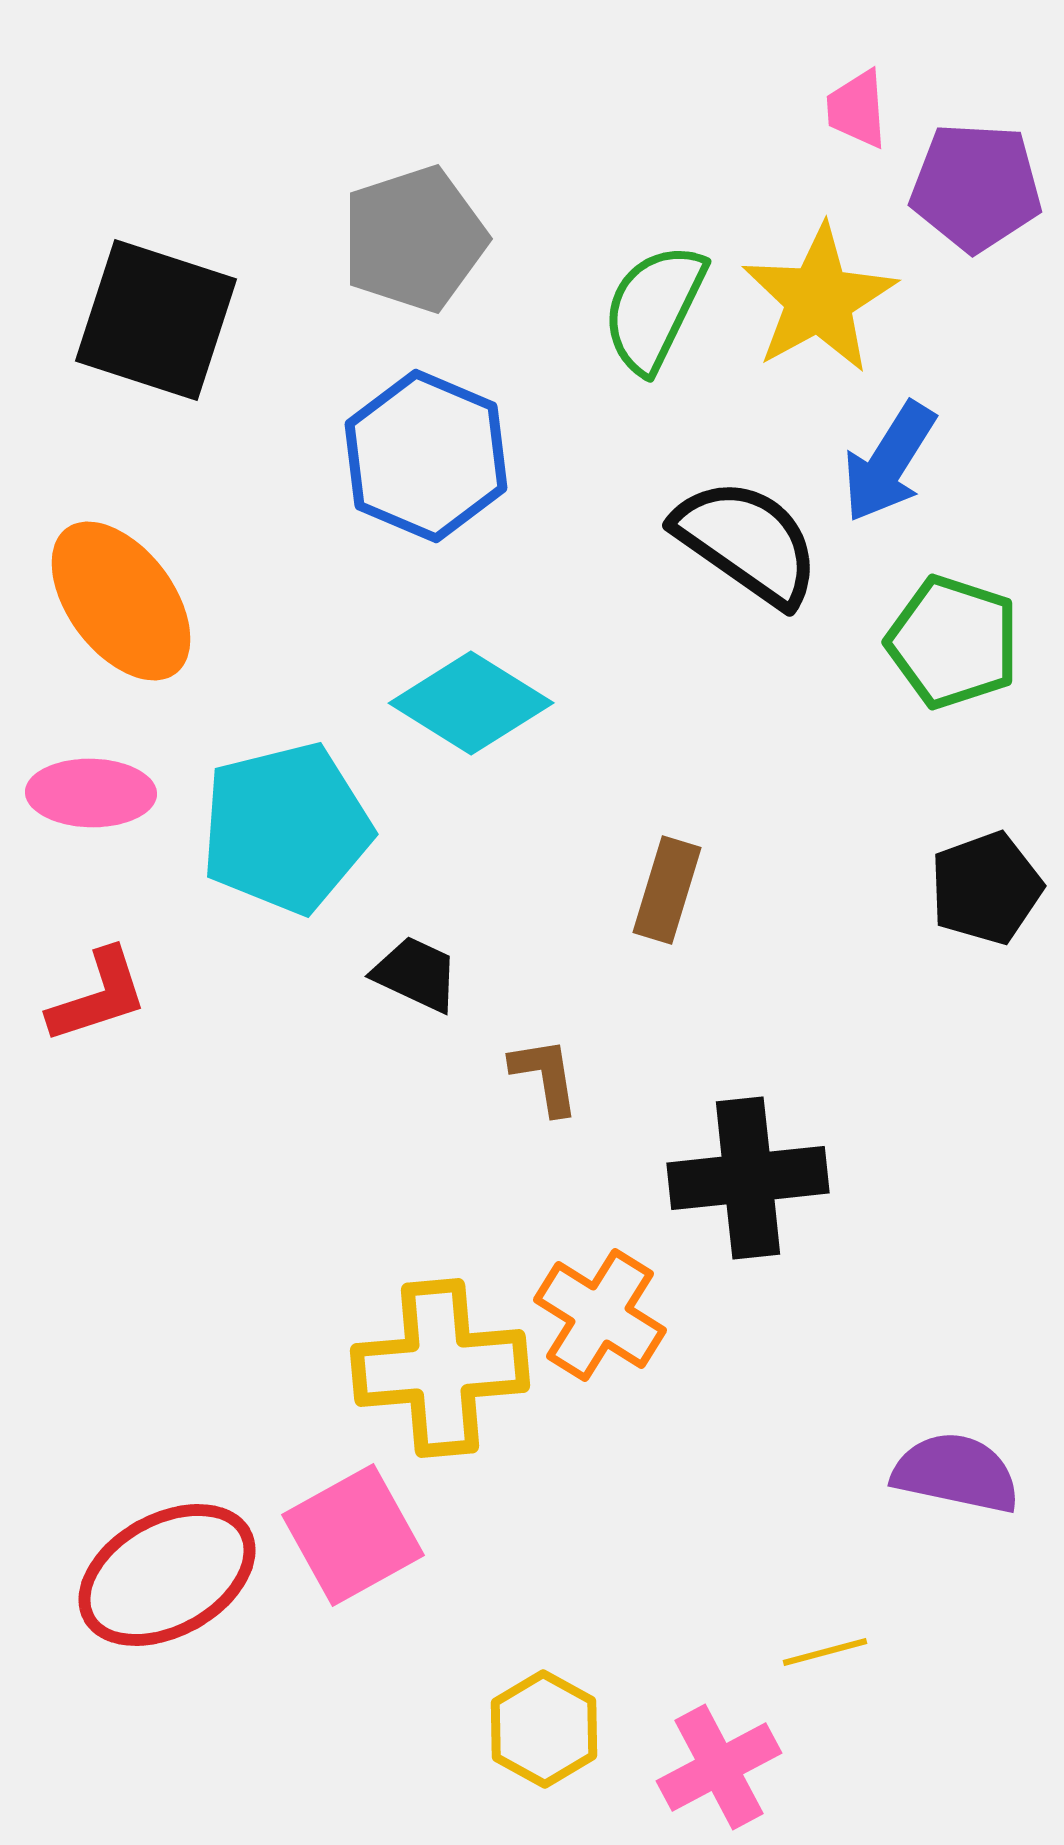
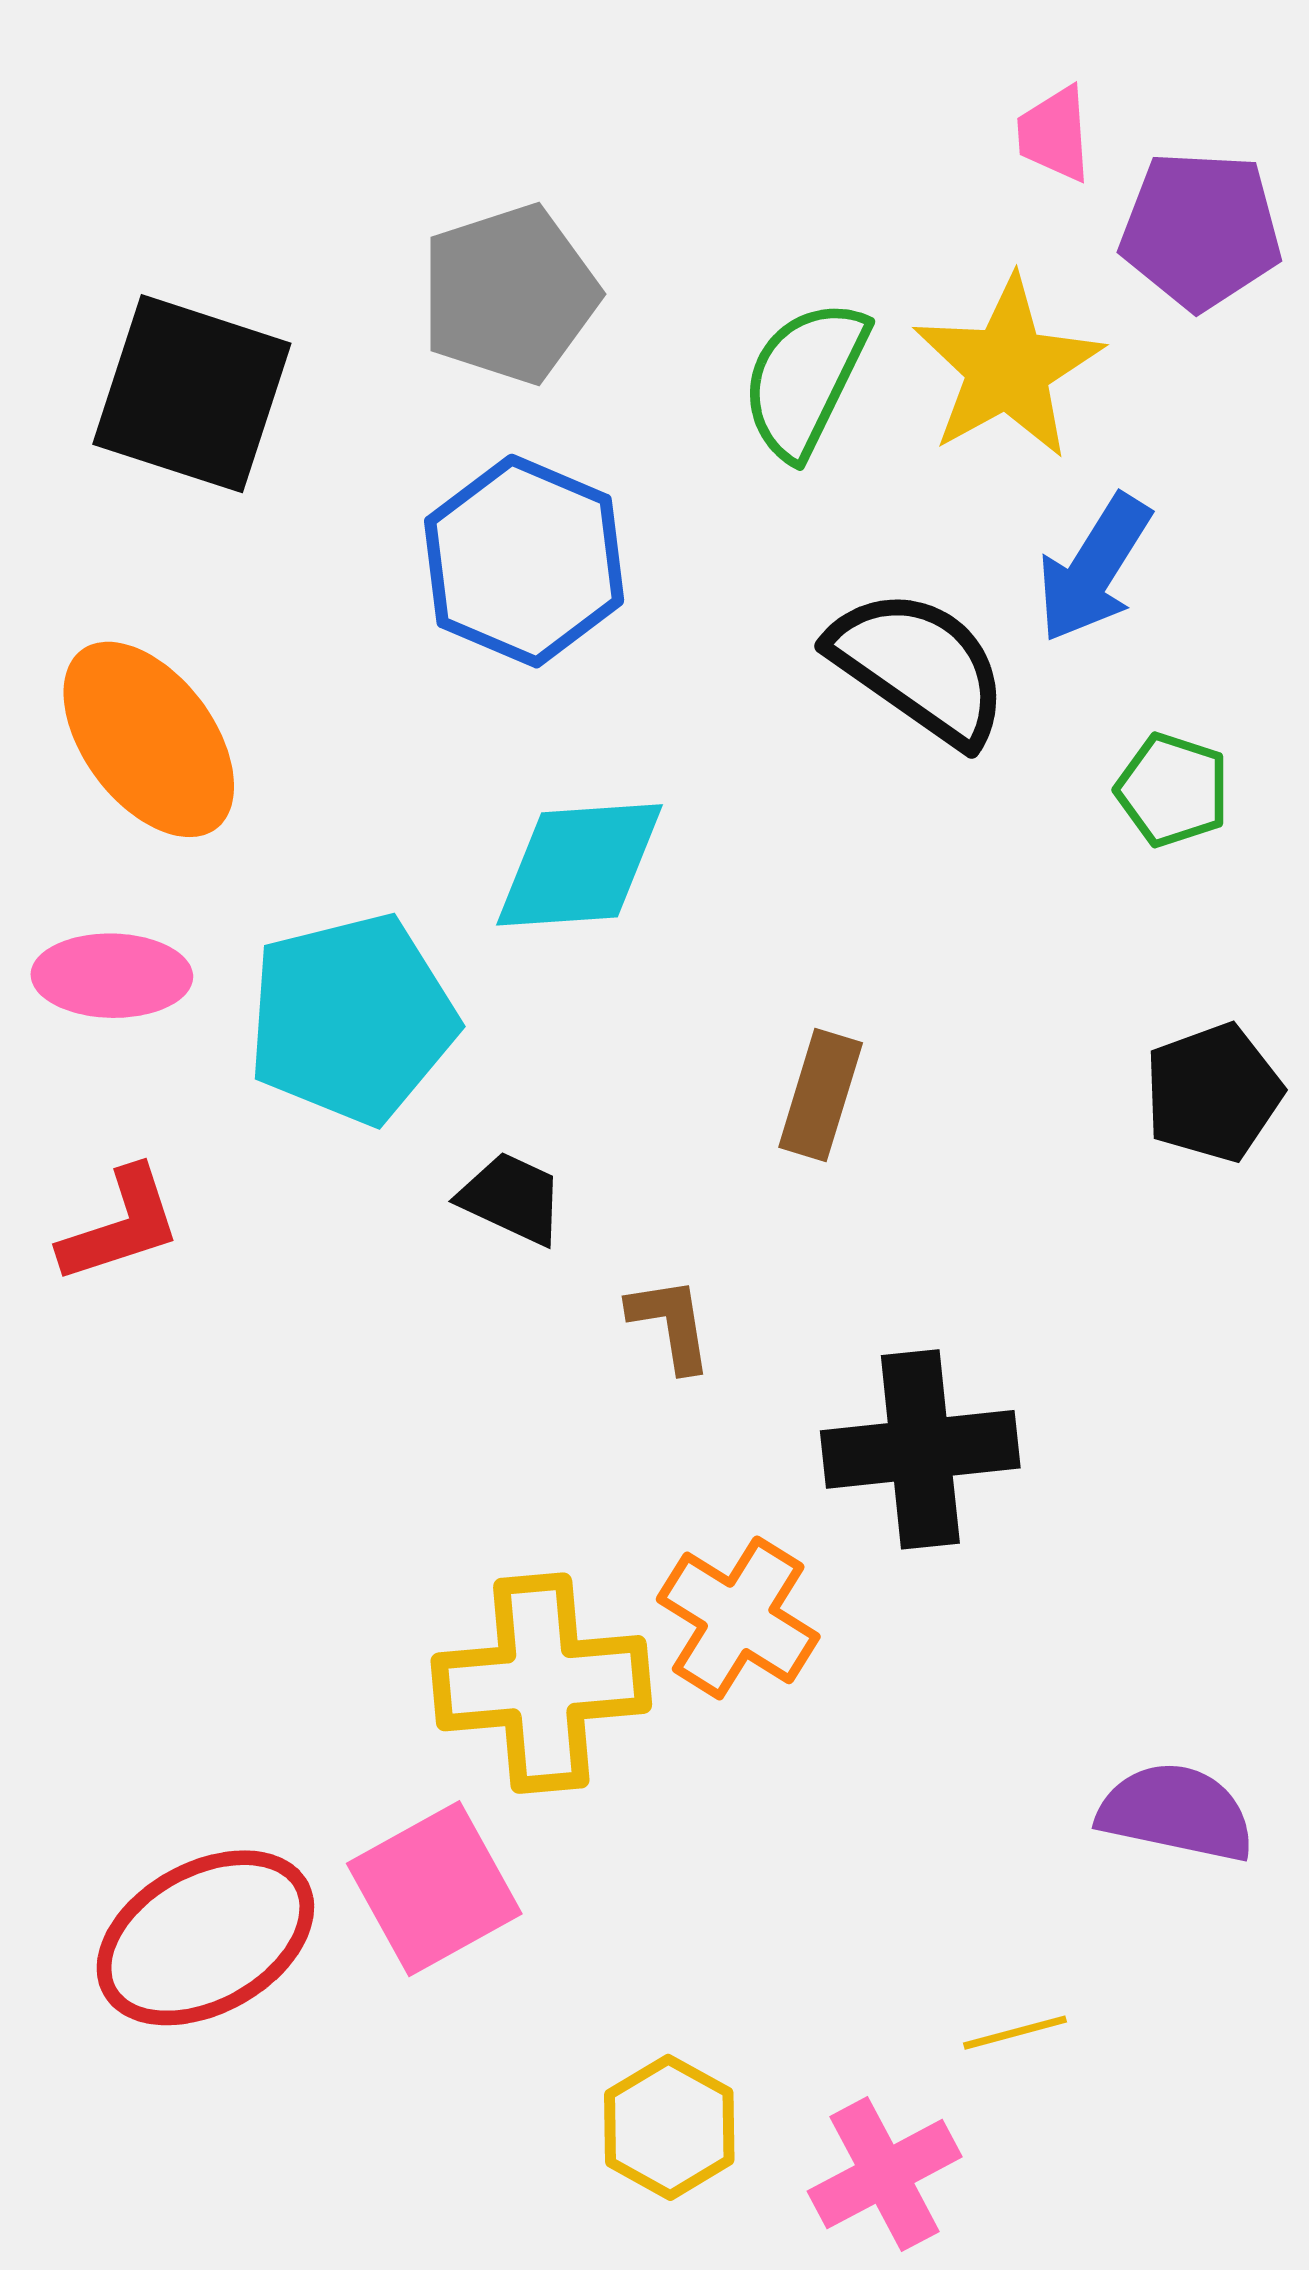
green pentagon: (953, 642) -> (1172, 790), size x0.7
cyan diamond: (471, 703) -> (579, 865), turned -36

